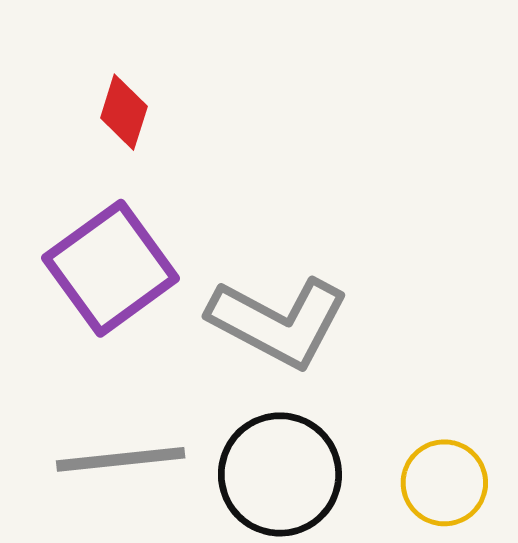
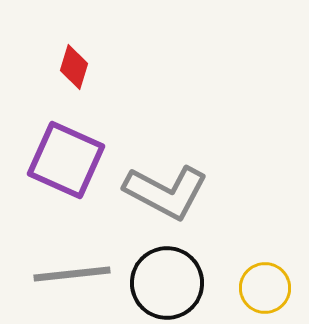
purple square: (111, 268) -> (66, 160), turned -30

